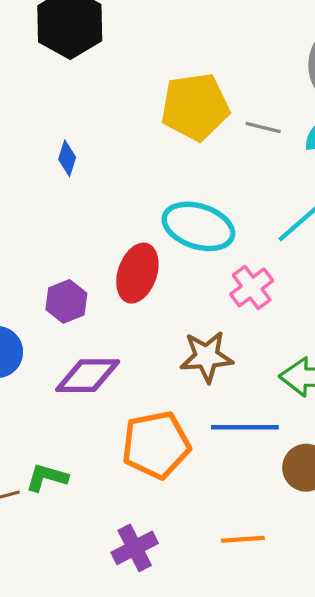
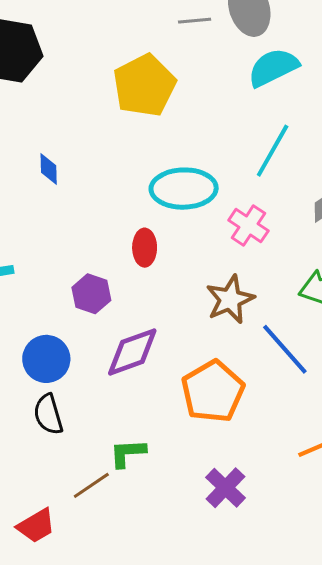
gray line: (263, 128) -> (195, 21), moved
red ellipse: (137, 273) -> (145, 248), size x0.7
blue line: (245, 427) -> (285, 349), turned 68

